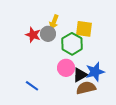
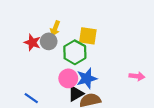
blue star: (95, 72) -> (87, 78), moved
black triangle: (80, 75) -> (76, 94), moved

